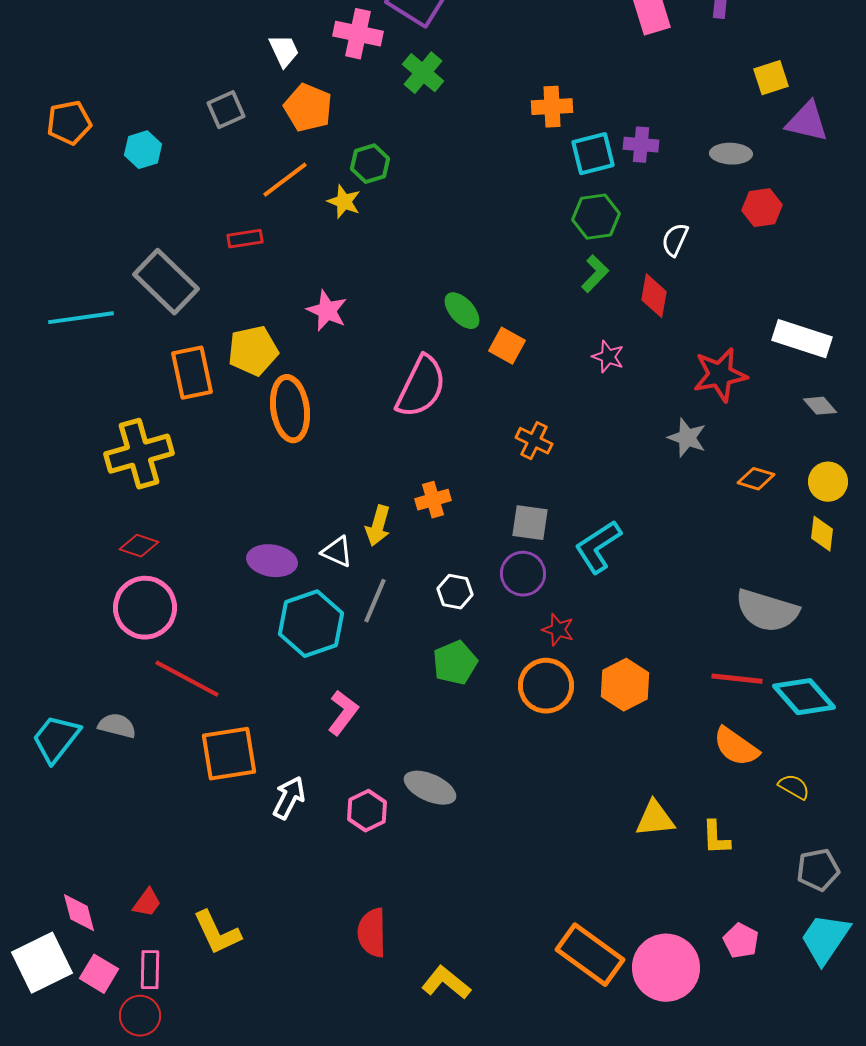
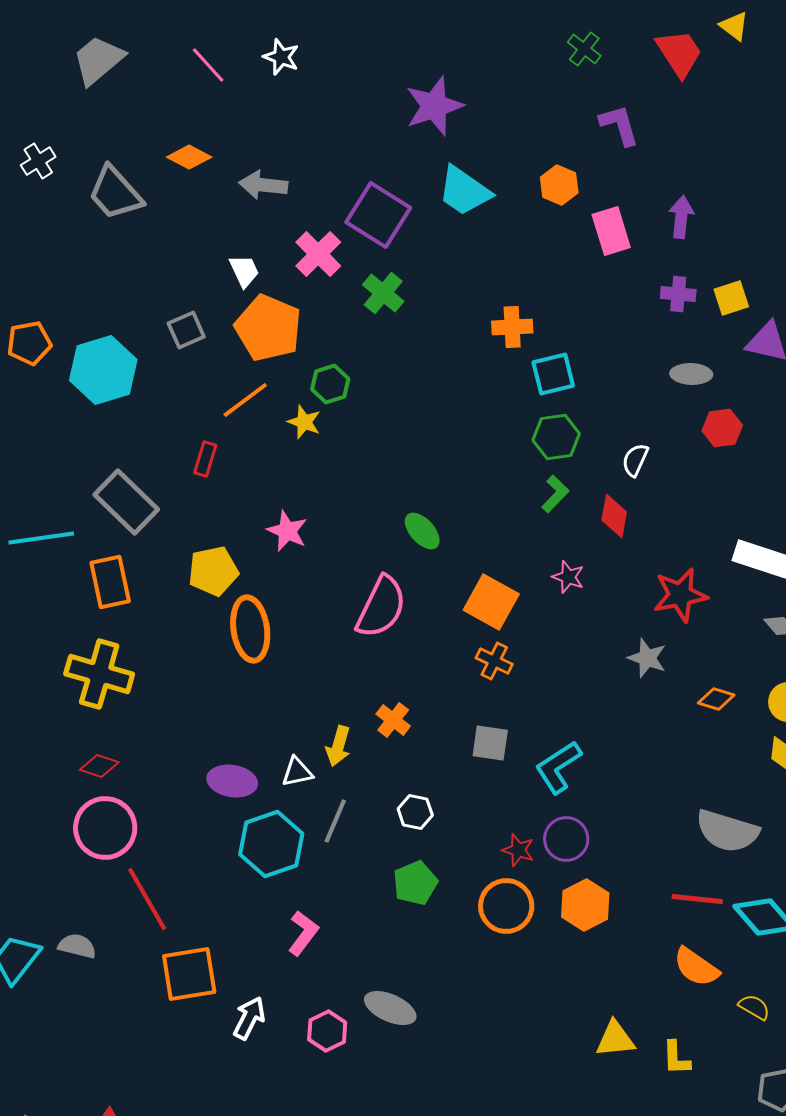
pink cross: (358, 34) -> (318, 254), turned 33
orange pentagon: (308, 108) -> (268, 328), size x1.4
purple cross: (641, 145) -> (678, 294), moved
cyan hexagon: (143, 150) -> (103, 370), size x1.8
red rectangle: (245, 239) -> (205, 459), turned -64
orange square: (507, 346) -> (491, 602), moved, size x1.5
orange rectangle: (192, 373) -> (110, 582), moved
yellow cross: (139, 454) -> (99, 674), turned 32
orange cross: (433, 500) -> (393, 720), turned -36
white triangle: (337, 552) -> (297, 772), turned -36
purple circle: (523, 574) -> (566, 839), moved
red line: (187, 679) -> (147, 899), turned 32

